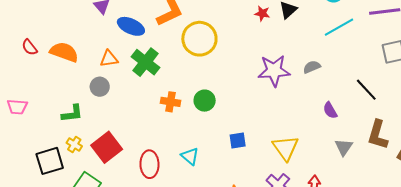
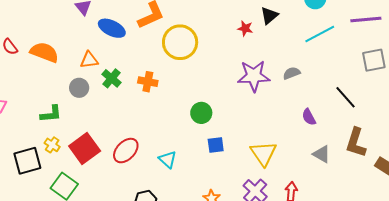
red star: (262, 13) -> (245, 28), moved
green cross: (146, 62) -> (111, 78), moved, size x0.7
green circle: (205, 101) -> (201, 113), moved
orange cross: (171, 102) -> (148, 82), moved
gray triangle: (344, 147) -> (322, 154), turned -36
red ellipse: (149, 164) -> (126, 151), moved, turned 44

